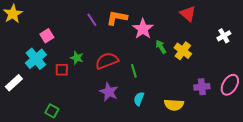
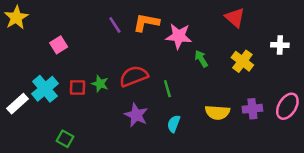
pink star: (143, 29) -> (179, 36), turned -30
white cross: (224, 36) -> (280, 45), turned 32
yellow cross: (183, 51) -> (242, 61), moved
green star: (77, 58) -> (100, 84), moved
cyan cross: (36, 59) -> (45, 89), moved
yellow semicircle: (174, 105) -> (217, 112), moved

